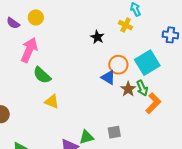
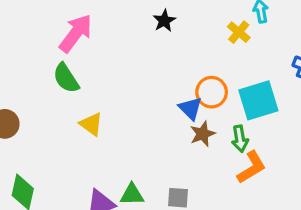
black star: (97, 37) -> (164, 21), moved
green semicircle: (42, 75) -> (66, 78), moved
brown star: (128, 89) -> (203, 134), moved

